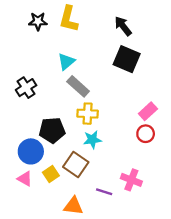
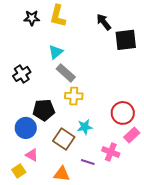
black square: (127, 59) -> (126, 40), moved, turned -30
pink rectangle: (148, 111) -> (132, 135), moved
red circle: (146, 134) -> (123, 113), size x1.5
cyan star: (92, 140) -> (85, 127), moved
yellow square: (51, 174) -> (19, 171), moved
pink triangle: (25, 179) -> (32, 155), moved

